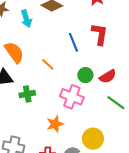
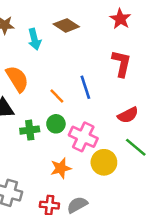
blue line: (73, 42) -> (85, 87), moved
green circle: (85, 75) -> (56, 124), moved
yellow circle: (93, 139) -> (104, 162), moved

